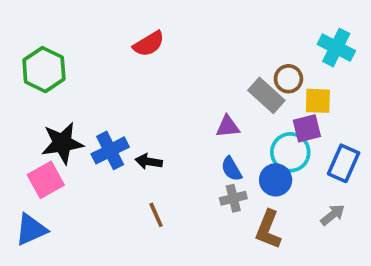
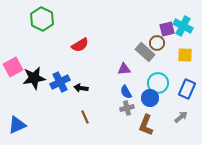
red semicircle: (149, 44) -> (80, 45), moved
green hexagon: (44, 70) -> (42, 19), moved
yellow square: (318, 101) -> (185, 55), moved
purple square: (307, 128) -> (167, 29), moved
pink square: (46, 180) -> (13, 67), moved

